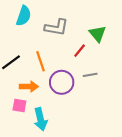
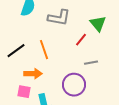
purple circle: (62, 82) -> (74, 85), moved

